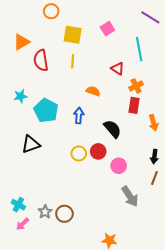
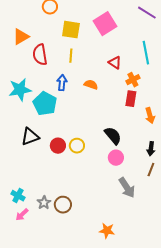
pink square: (107, 29) -> (105, 24), size x1.6
cyan line: (139, 49) -> (146, 53), moved
cyan star: (20, 96) -> (20, 90), size x1.6
blue arrow: (79, 116) -> (62, 83), moved
black semicircle: (113, 129) -> (113, 136), moved
red circle: (98, 151) -> (58, 146), moved

